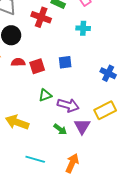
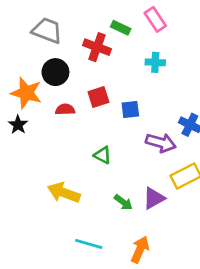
red square: (37, 66) -> (98, 97), moved
green triangle: (45, 95) -> (103, 155), turned 48
purple arrow: (68, 105) -> (161, 143), moved
purple triangle: (82, 126) -> (154, 198), turned 30

